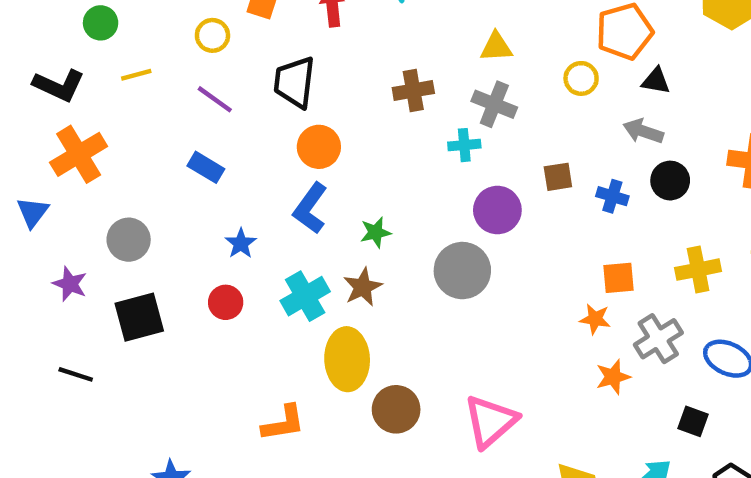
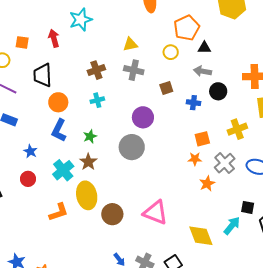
cyan cross: (464, 145) -> (97, 100), moved
brown square: (558, 177) -> (166, 88), moved
pink triangle: (490, 421) -> (155, 213), turned -48
black square: (693, 421) -> (248, 207), moved
orange L-shape: (283, 423) -> (59, 212), moved

